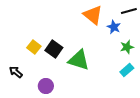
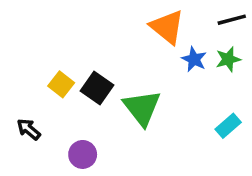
blue star: (114, 27) -> (194, 59), moved
green star: (127, 47) -> (228, 59), moved
green triangle: (79, 60) -> (142, 108), turned 35

